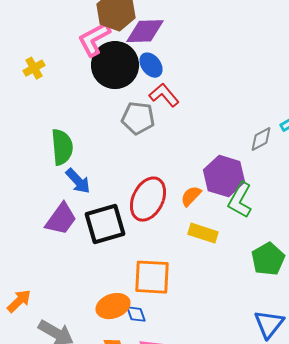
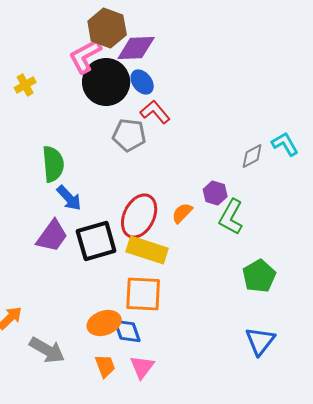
purple hexagon: (224, 176) -> (215, 193), size x0.6
yellow rectangle: (203, 233) -> (147, 250), moved, size x1.4
blue diamond: (136, 314) -> (127, 331), size x1.4

